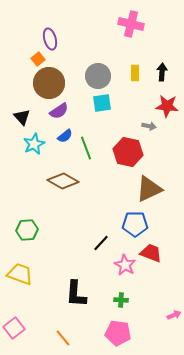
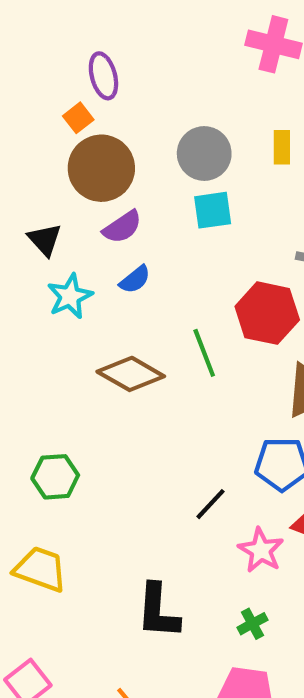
green line: (86, 148) -> (204, 353), moved
green cross: (121, 300) -> (252, 624), turned -32

